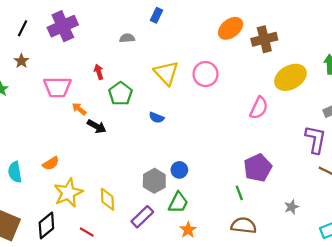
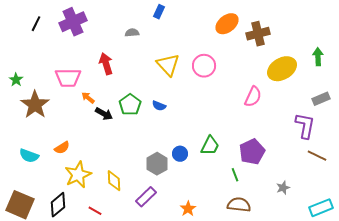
brown star: (21, 61) -> (35, 105), moved, size x2.0
red arrow: (99, 72) -> (106, 64), size x1.5
green pentagon: (121, 94) -> (130, 105), moved
cyan semicircle: (15, 172) -> (29, 156), turned -60
green trapezoid: (178, 203) -> (210, 146), moved

